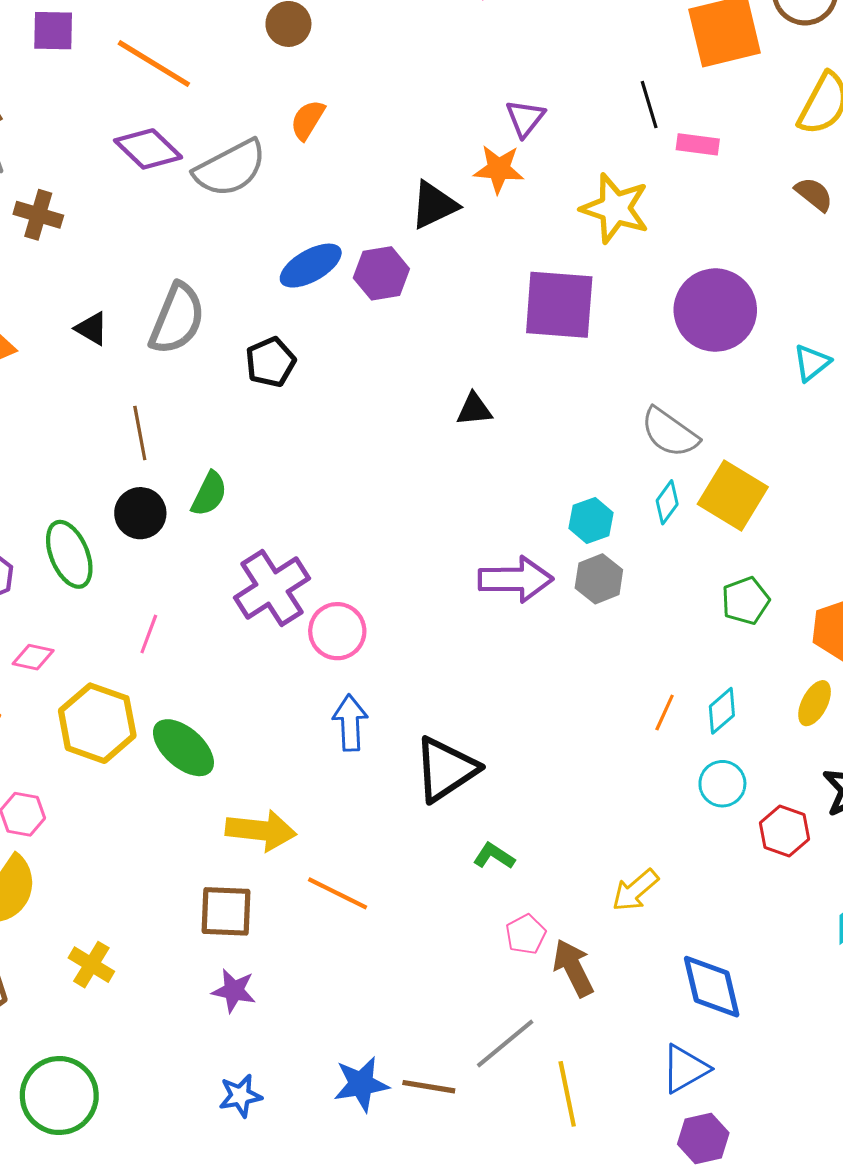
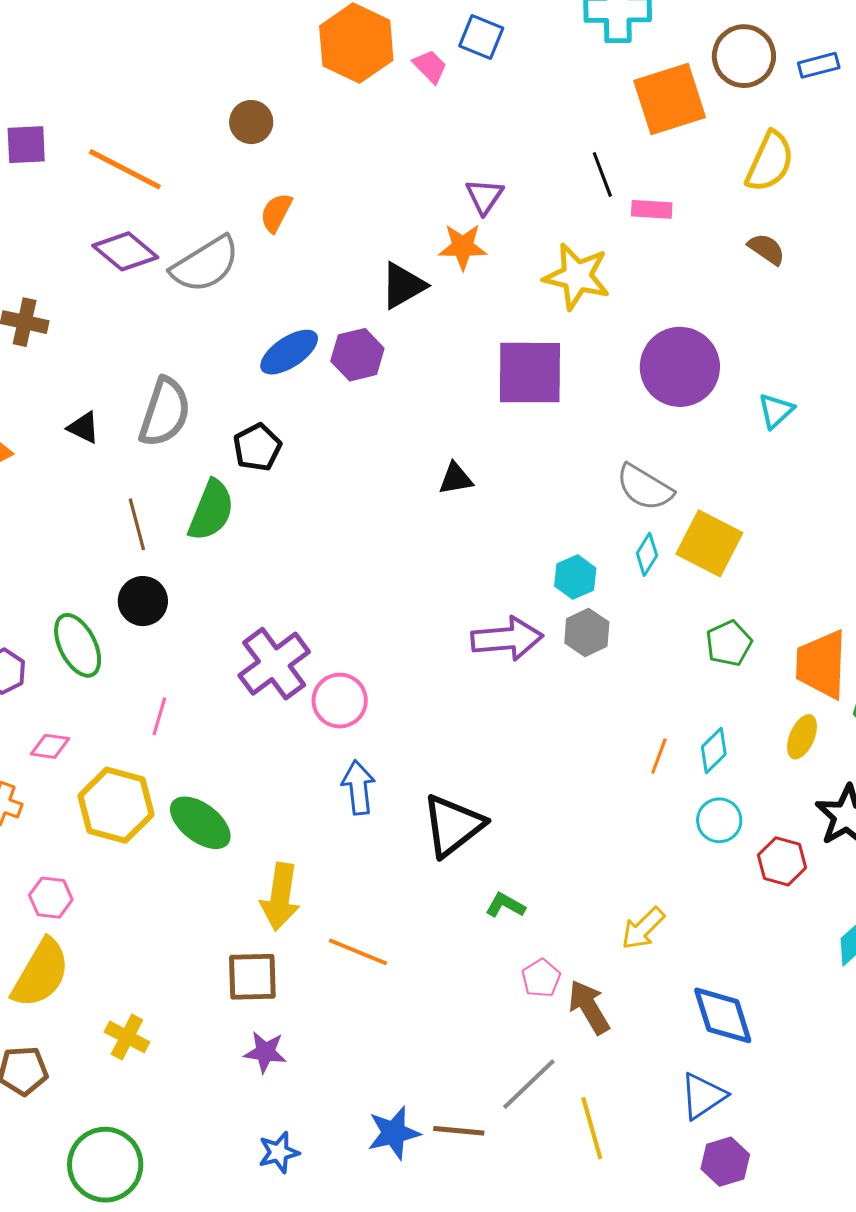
green semicircle: (209, 494) -> (211, 510), moved, size x1.4
yellow arrow: (261, 830) -> (280, 897), turned 96

